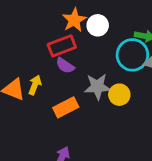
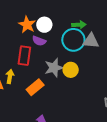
red rectangle: (62, 46) -> (24, 56), moved, turned -48
purple semicircle: (65, 66) -> (39, 41), moved

